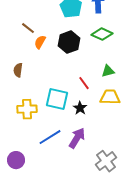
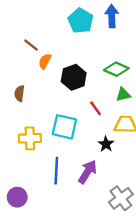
green diamond: (102, 34) -> (116, 69), moved
black hexagon: (69, 42) -> (74, 77), moved
black star: (80, 108) -> (106, 144), moved
blue line: (50, 137) -> (56, 171), turned -55

